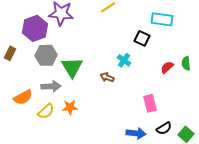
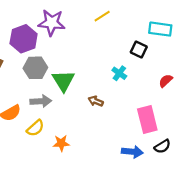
brown arrow: (107, 77) -> (96, 101), moved
pink rectangle: (150, 103) -> (147, 119), size x1.4
orange star: (70, 107) -> (61, 143), moved

